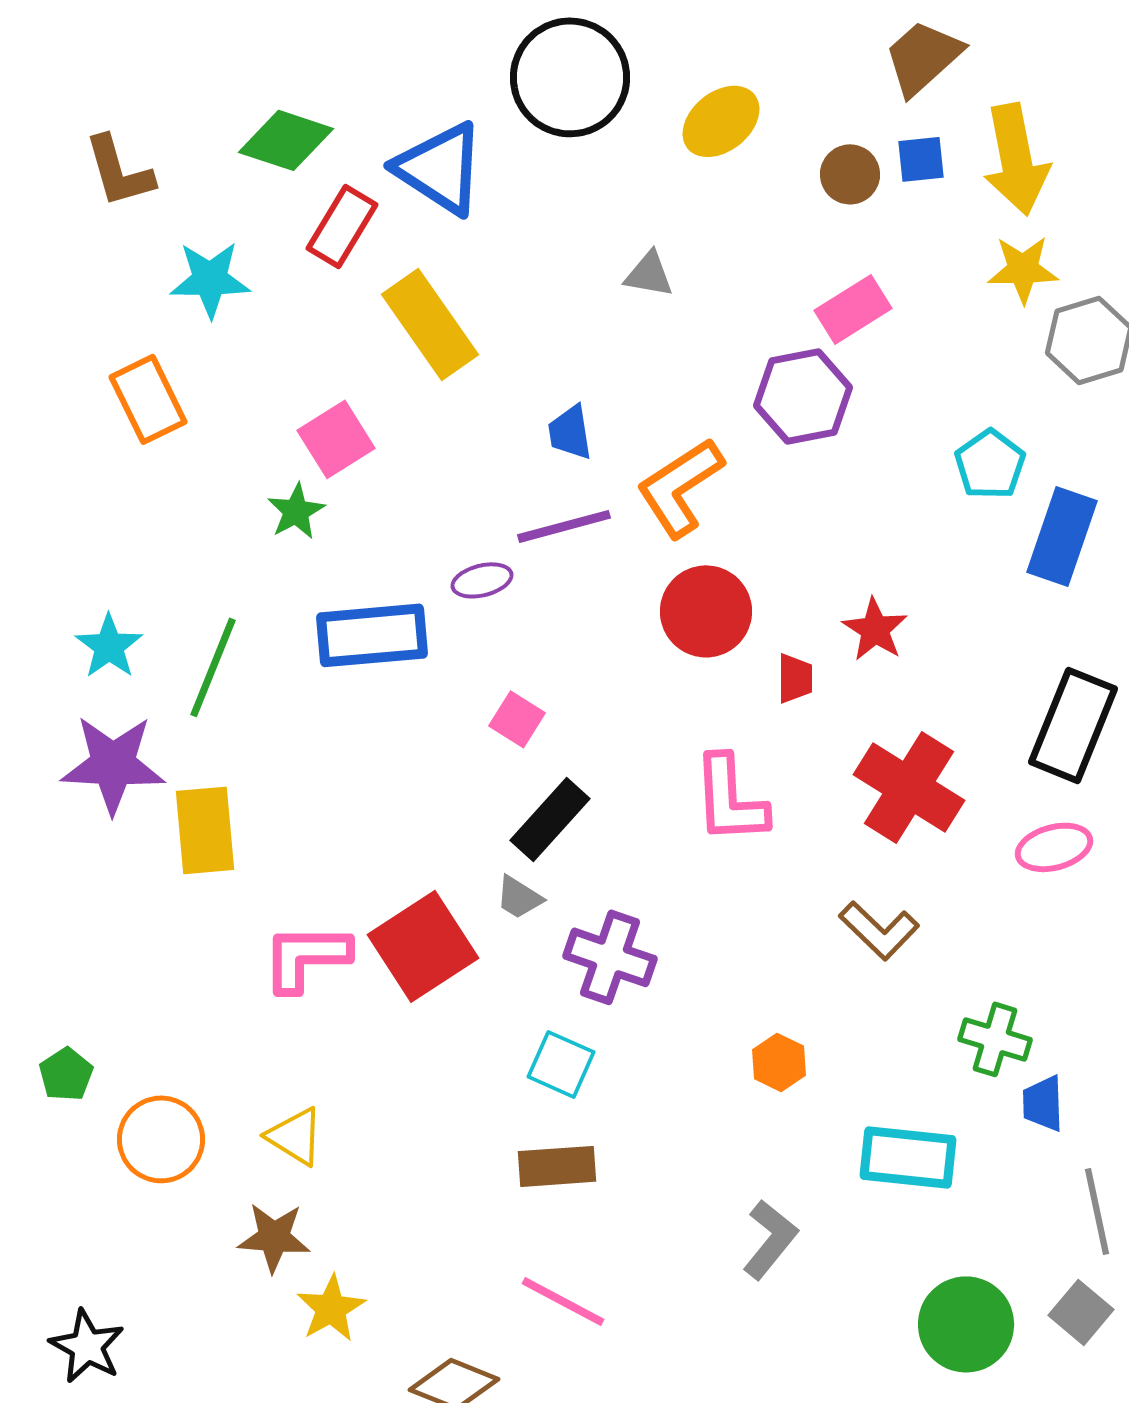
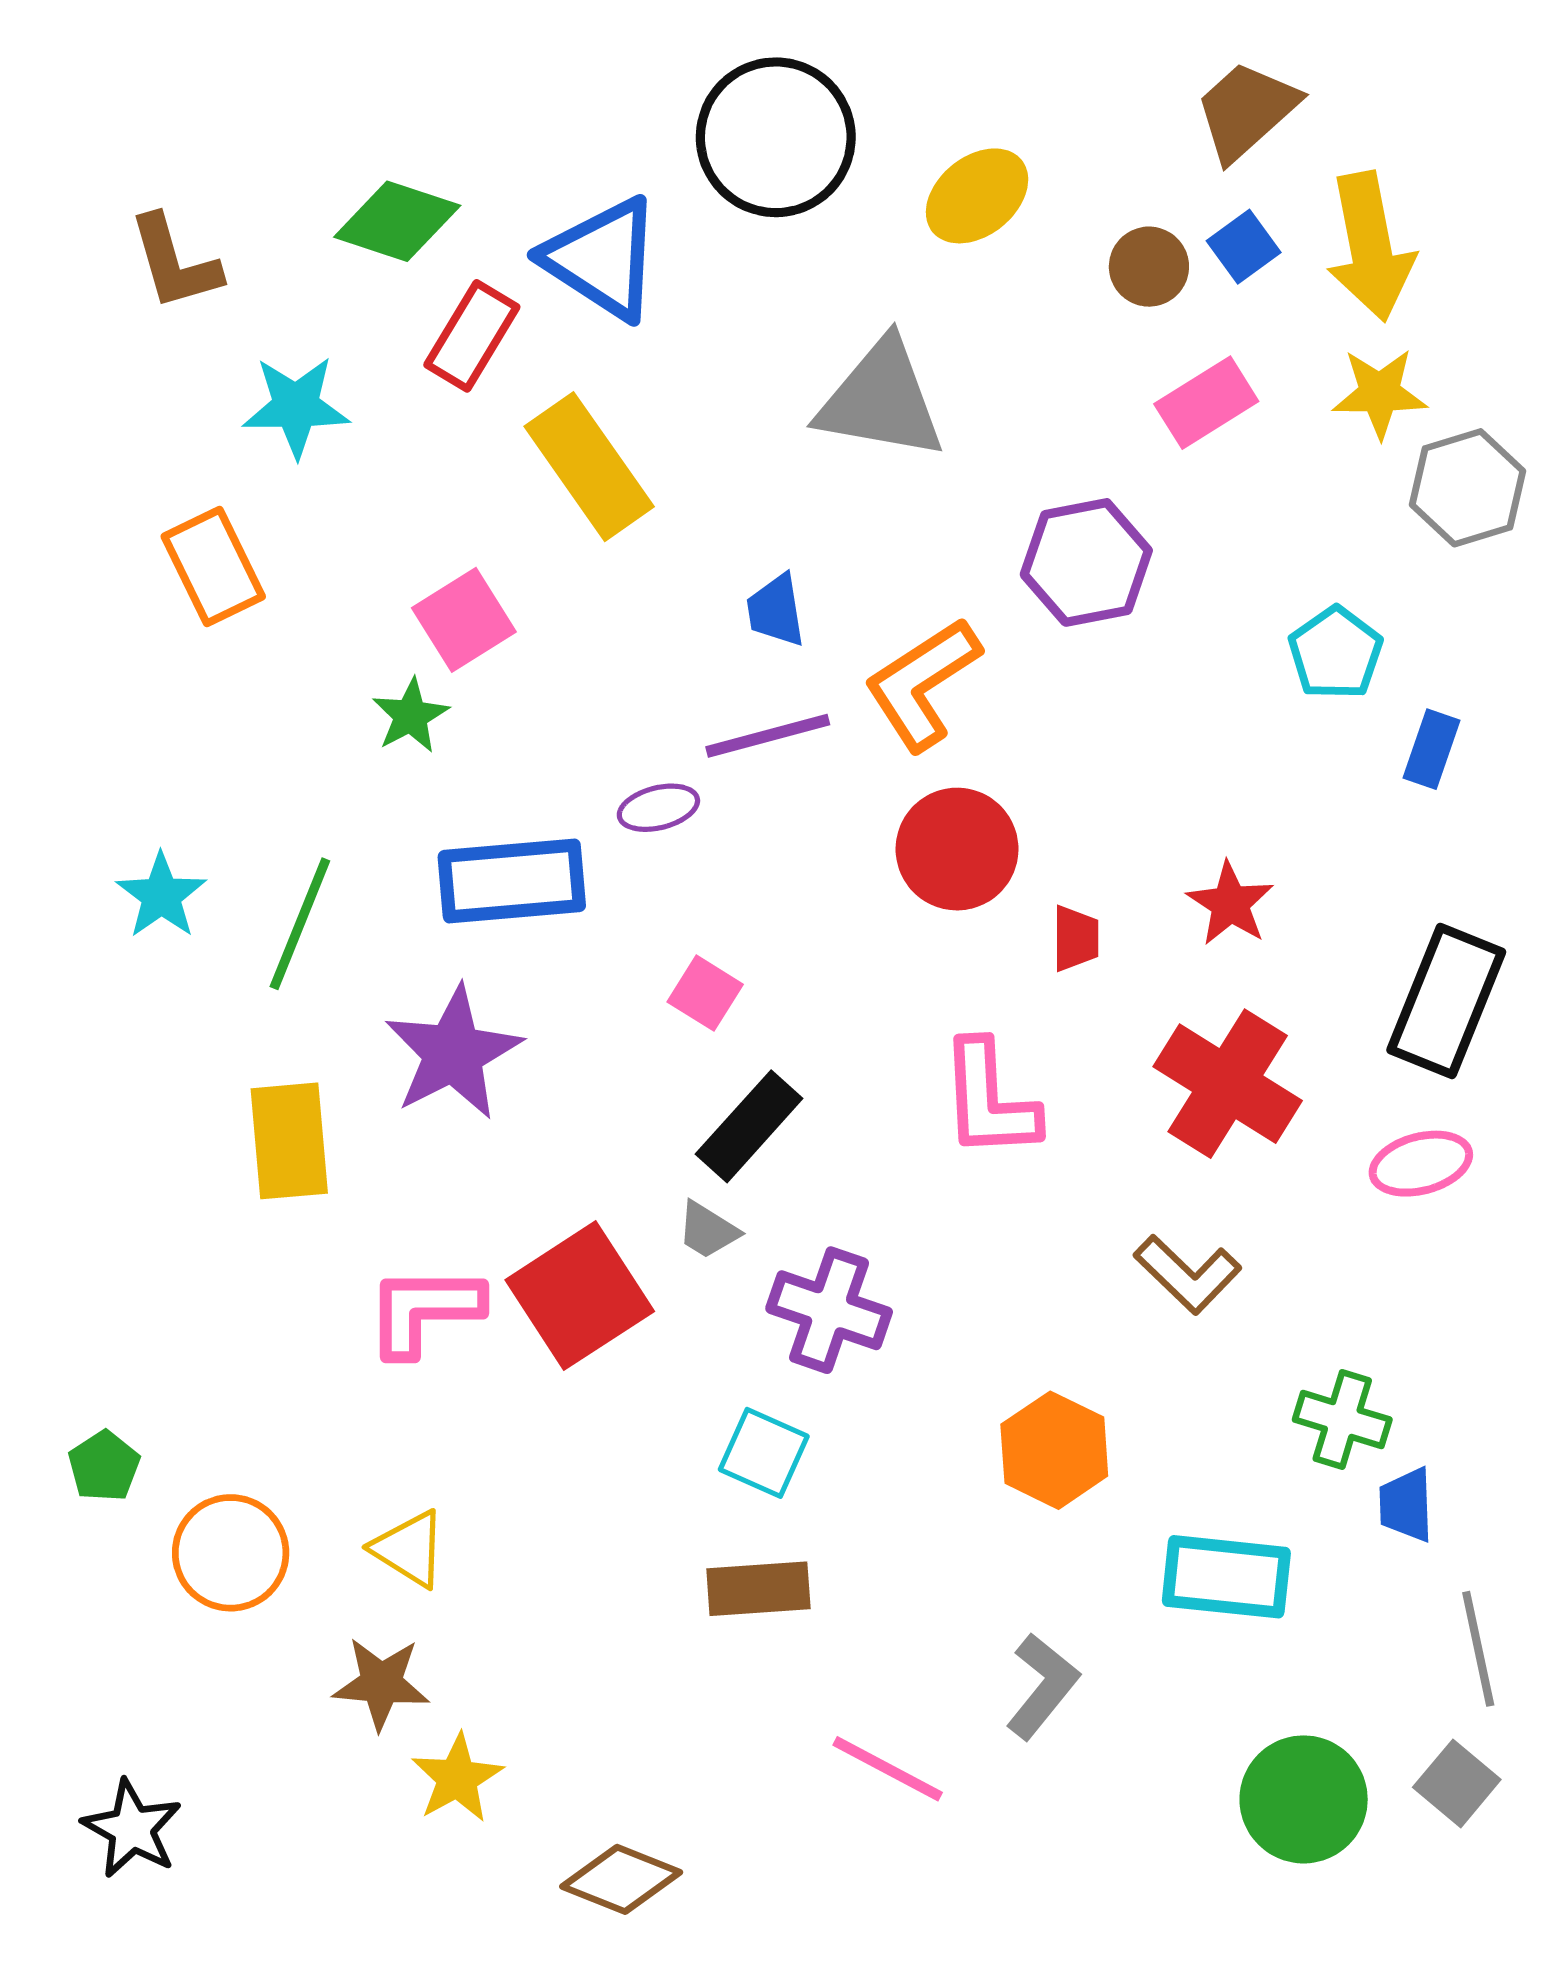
blue square: (921, 159) -> (1244, 247), turned -30
gray triangle: (649, 274) -> (881, 400), size x2.0
pink rectangle: (853, 309) -> (1206, 403), moved
blue rectangle: (1062, 536) -> (1432, 749), size x0.6
red star: (875, 629) -> (1230, 904), moved
purple star: (113, 764) -> (453, 1053), moved, turned -30
orange hexagon: (779, 1062) -> (1054, 1450), size x1.5
pink line: (563, 1301) -> (888, 1769), moved

